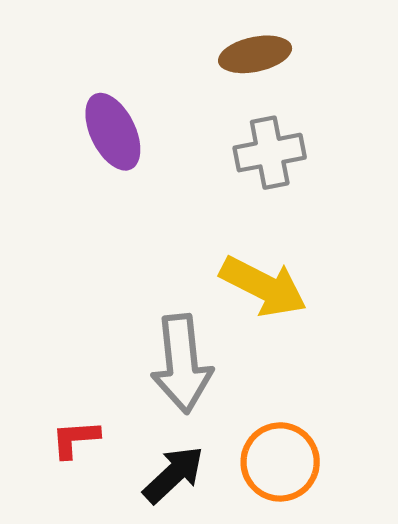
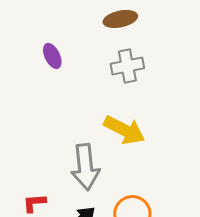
purple ellipse: (113, 132) -> (52, 56), size x0.7

